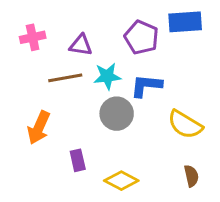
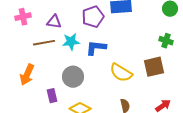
purple pentagon: (142, 37) -> (93, 17), turned 30
gray circle: (117, 114) -> (73, 77), moved

